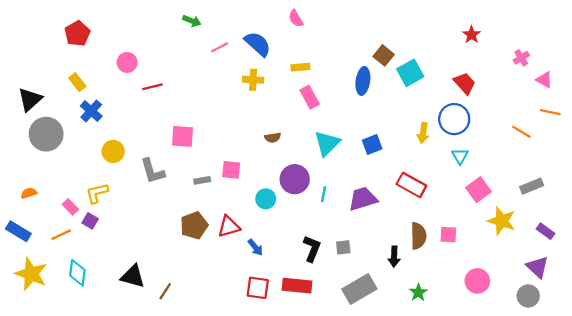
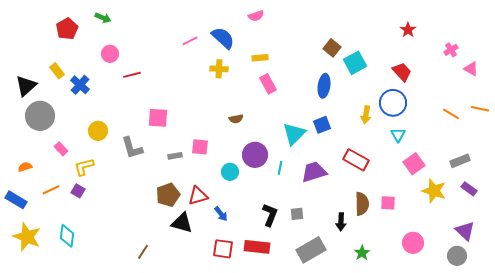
pink semicircle: (296, 18) -> (256, 16), turned -77
green arrow: (192, 21) -> (103, 18), moved
blue ellipse: (363, 81) -> (324, 86), moved
yellow rectangle: (77, 82) -> (57, 71), moved
blue cross: (91, 111) -> (80, 85), moved
orange line: (550, 112) -> (480, 109), moved
cyan triangle: (327, 143) -> (294, 134), moved
pink rectangle: (70, 207) -> (61, 149), moved
purple rectangle: (546, 231) -> (469, 189), moved
orange line: (61, 235) -> (51, 190), moved
black triangle: (133, 276) -> (182, 223), moved

